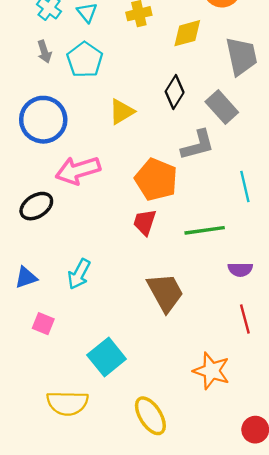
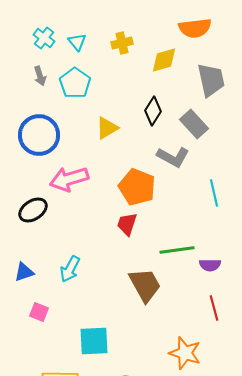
gray L-shape: (198, 145) -> (173, 157), turned 44
green line: (205, 230) -> (177, 250), moved
cyan square: (107, 357) -> (94, 341), turned 36

